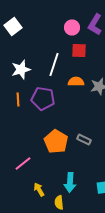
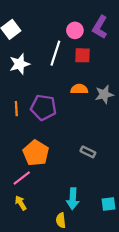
white line: (54, 64) -> (55, 53), moved
white star: (21, 70) -> (20, 64), moved
orange pentagon: (56, 142) -> (36, 153), moved
yellow arrow: (39, 190) -> (21, 203), moved

